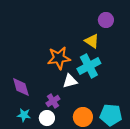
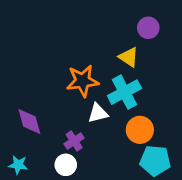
cyan star: (24, 115) -> (18, 165), moved
orange circle: (83, 117) -> (140, 130), moved

